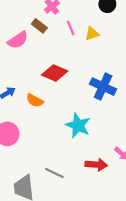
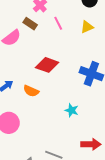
yellow triangle: (92, 34) -> (87, 27), moved
cyan star: (78, 125) -> (72, 110), size x0.6

